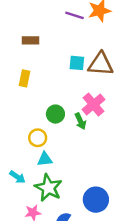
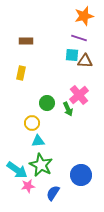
purple line: (74, 15) -> (79, 38), moved
cyan square: (77, 63) -> (72, 55), moved
brown triangle: (101, 64) -> (85, 61), size x0.7
cyan arrow: (17, 177) -> (17, 170), moved, size x1.5

